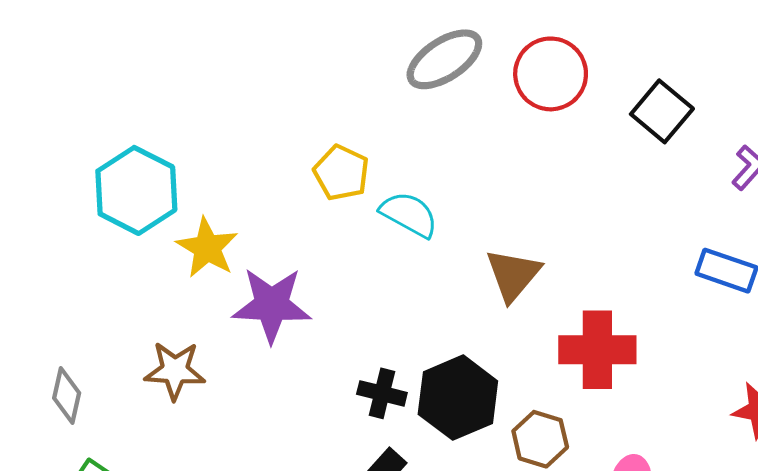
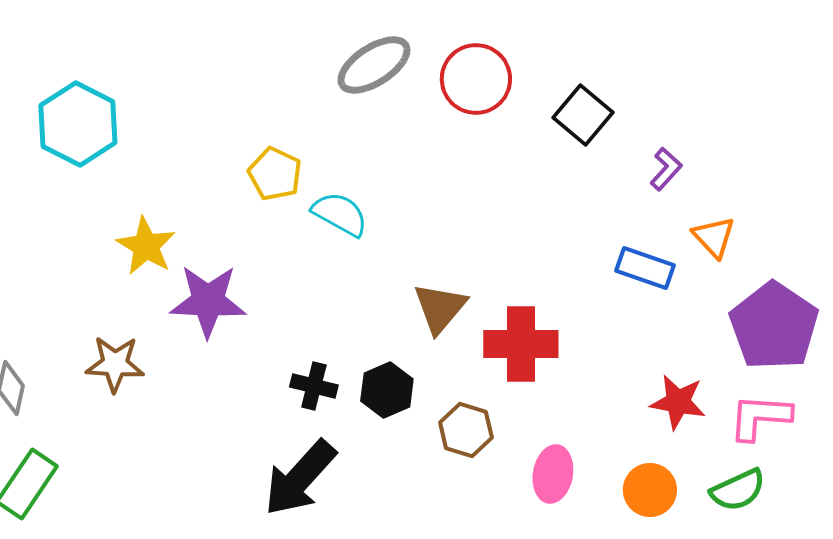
cyan hexagon: (136, 190) -> (78, 124), moved
brown triangle: (513, 275) -> (440, 308), moved
black hexagon: (458, 398) -> (387, 390), size x0.7

